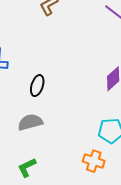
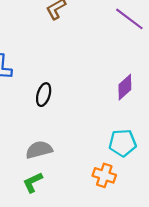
gray semicircle: (30, 122) -> (39, 150), moved

